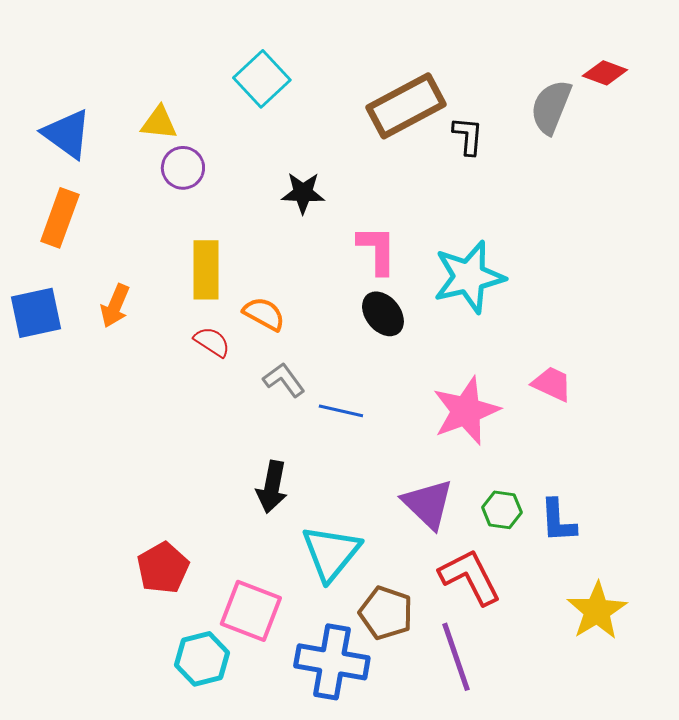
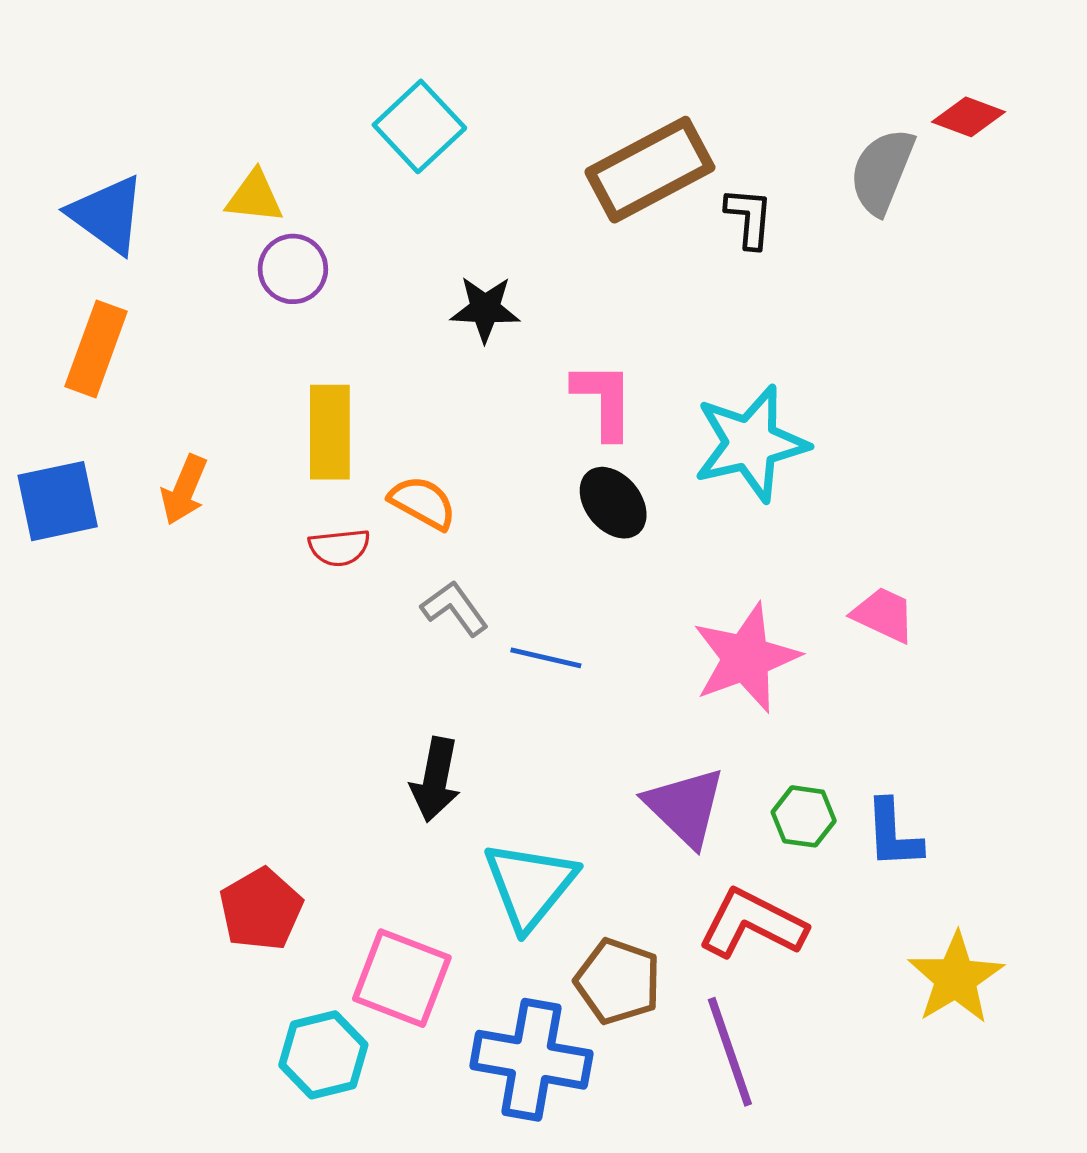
red semicircle: (212, 342) -> (339, 547), turned 141
red L-shape: (470, 577) -> (752, 924), turned -36

